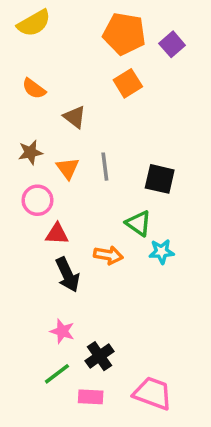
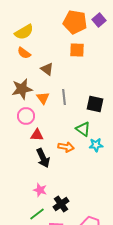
yellow semicircle: (34, 23) -> (24, 32), moved
purple square: (172, 44) -> (99, 20), moved
orange square: (128, 83) -> (77, 50), turned 35
brown star: (30, 152) -> (22, 89), size x1.5

